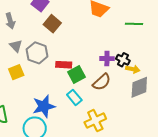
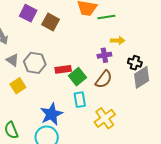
brown square: (52, 24) -> (51, 22), moved
green line: (134, 24) -> (106, 17), moved
black cross: (123, 60) -> (135, 63), moved
yellow arrow: (133, 69) -> (118, 41), moved
cyan rectangle: (74, 97) -> (80, 100), turned 42

